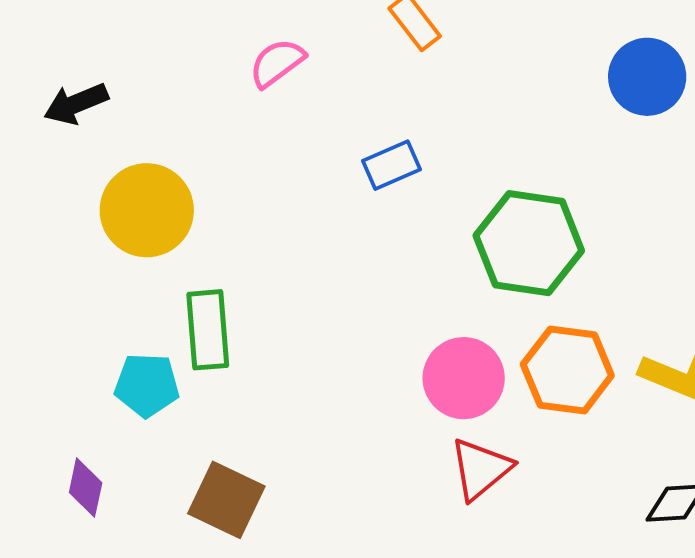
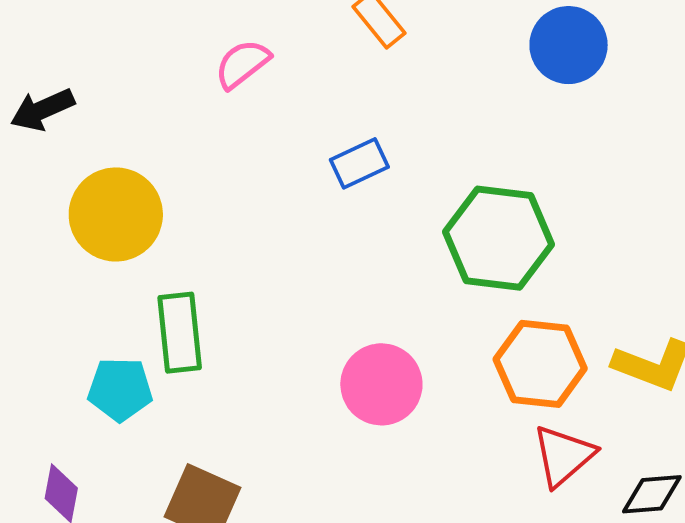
blue circle: (647, 77) -> (569, 45), moved
pink circle: (464, 378) -> (381, 384), moved
red triangle: (481, 469) -> (564, 456), moved

